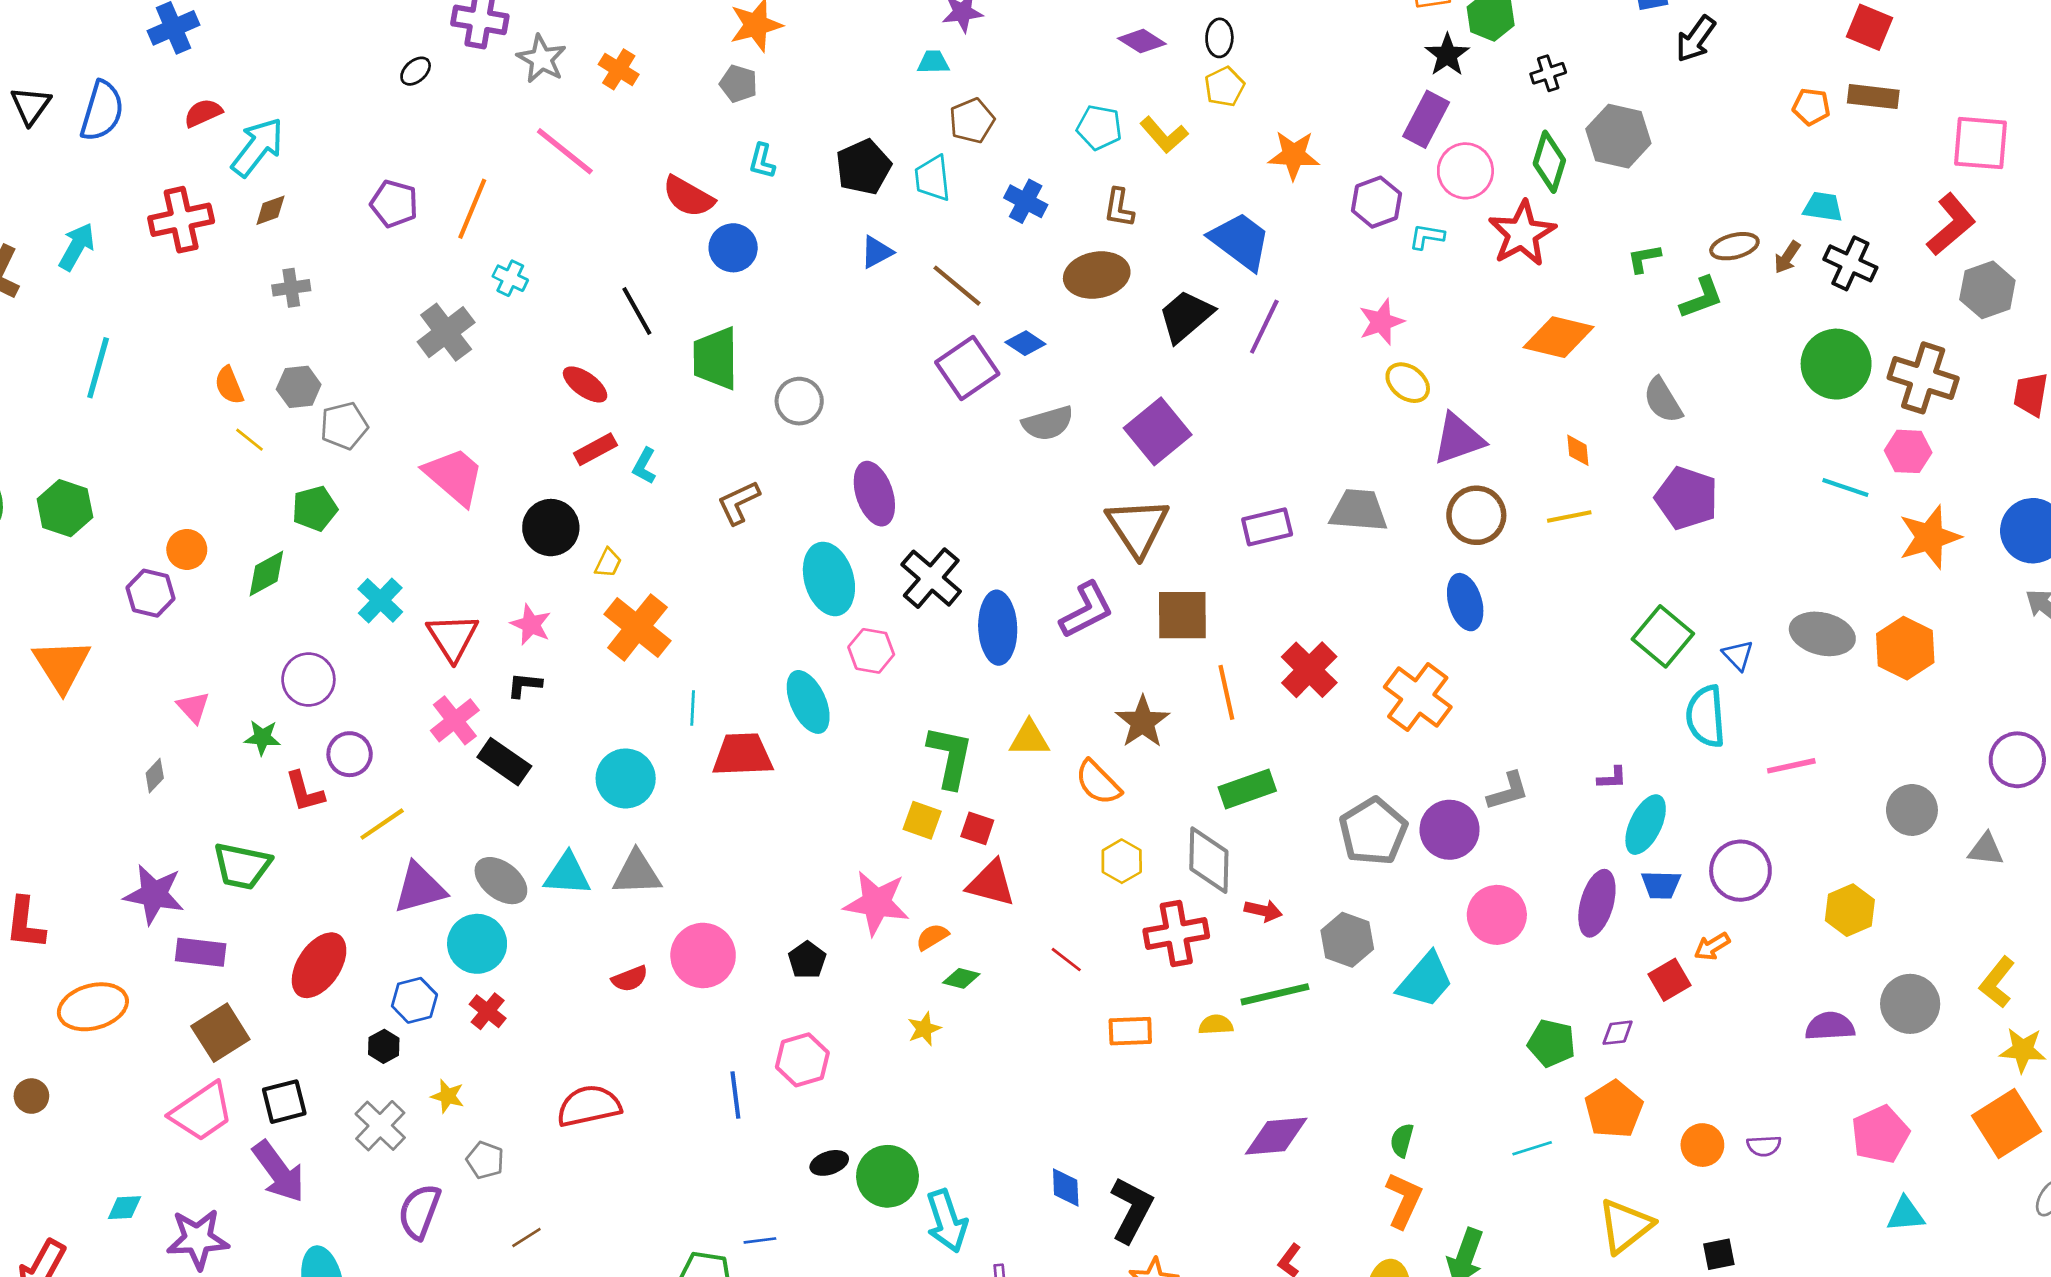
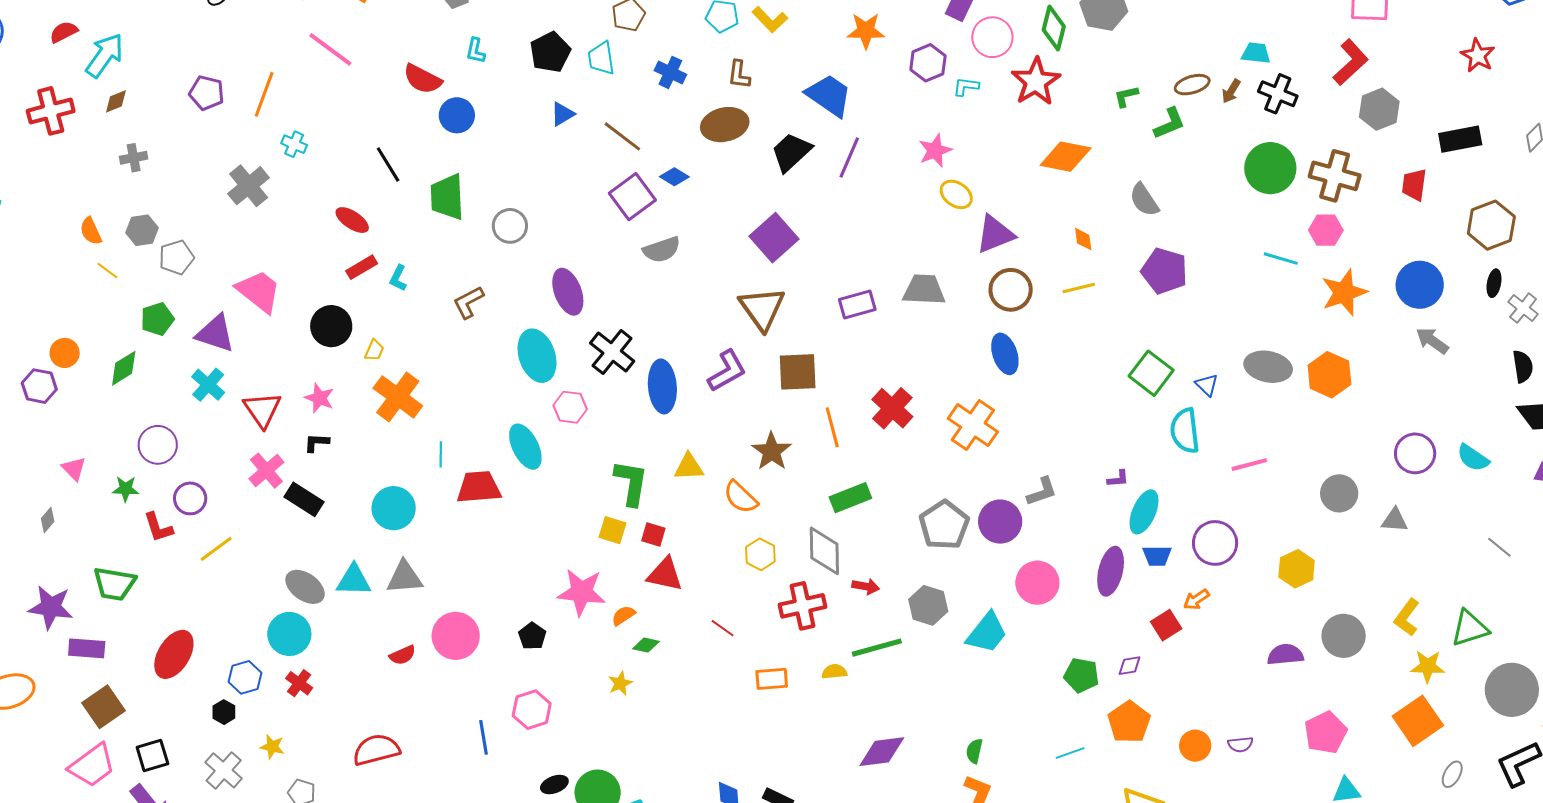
gray semicircle: (1048, 423) -> (662, 250), moved
purple triangle: (420, 888) -> (215, 333), moved, turned 36

